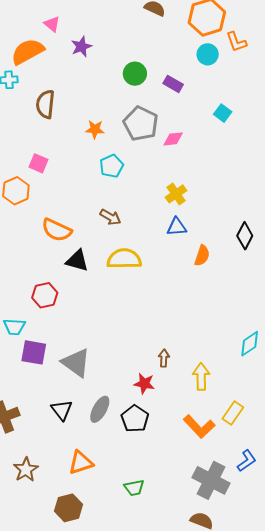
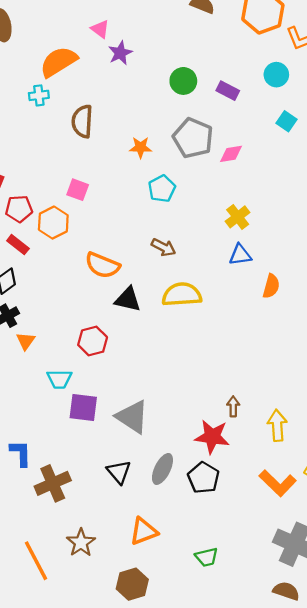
pink triangle: (52, 24) -> (100, 29), moved
cyan circle: (208, 54) -> (276, 75), moved
red star: (144, 384) -> (212, 437), size x1.4

